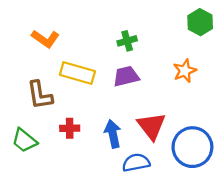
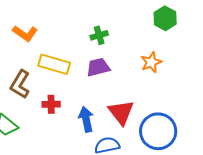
brown L-shape: (40, 95) -> (20, 84), turned 40
red cross: (70, 128) -> (51, 104), moved

